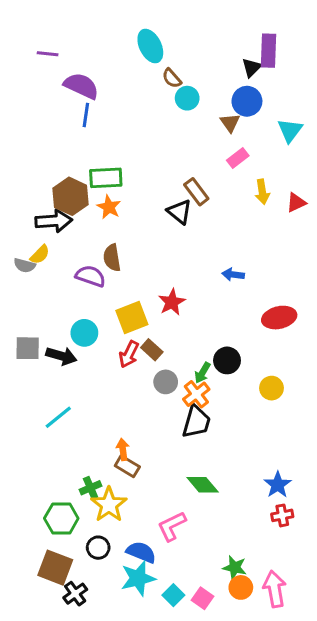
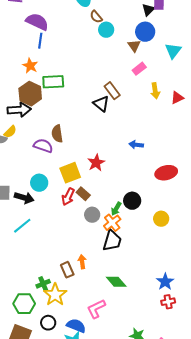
orange star: (109, 207) -> (30, 66), moved
cyan line: (58, 417) -> (22, 226), moved
orange arrow: (123, 449) -> (82, 262), moved
brown rectangle: (127, 466) -> (67, 270), turned 35

